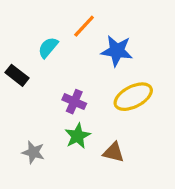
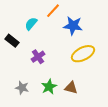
purple cross: (74, 102) -> (38, 57), moved, turned 32
green star: (78, 136) -> (49, 87), moved

